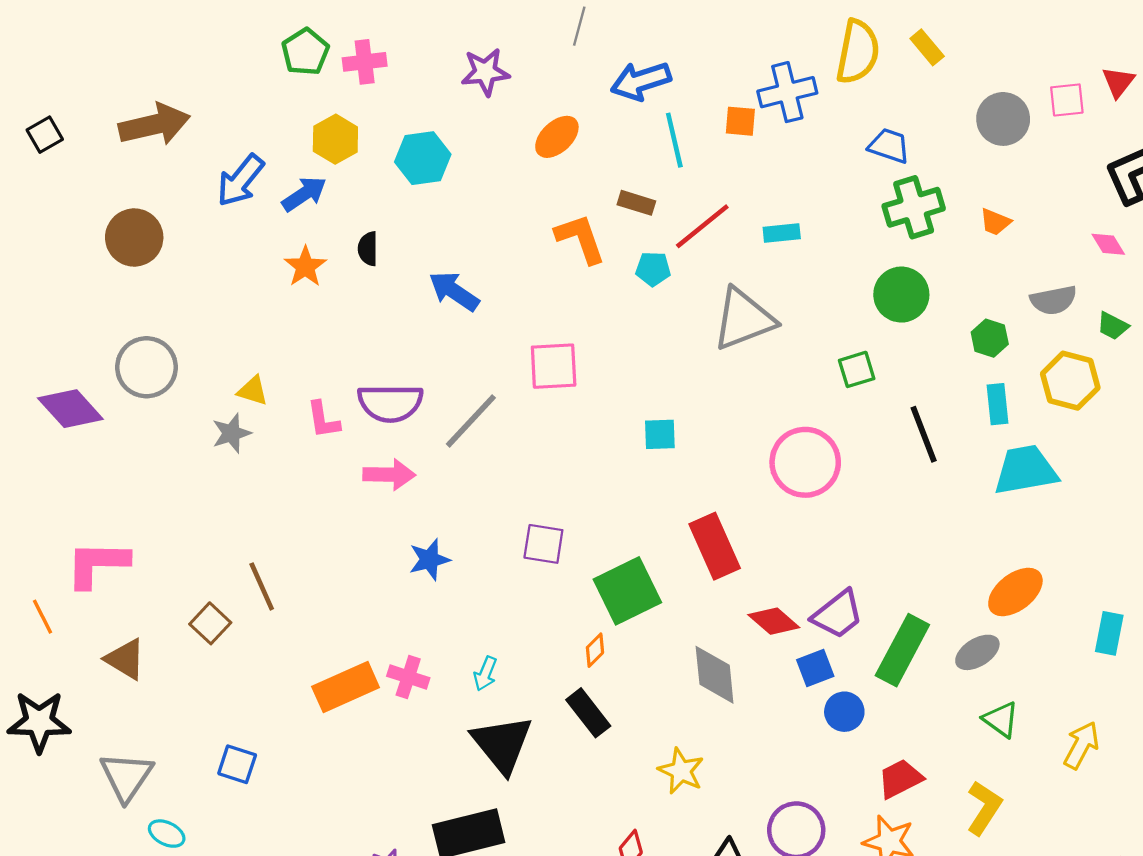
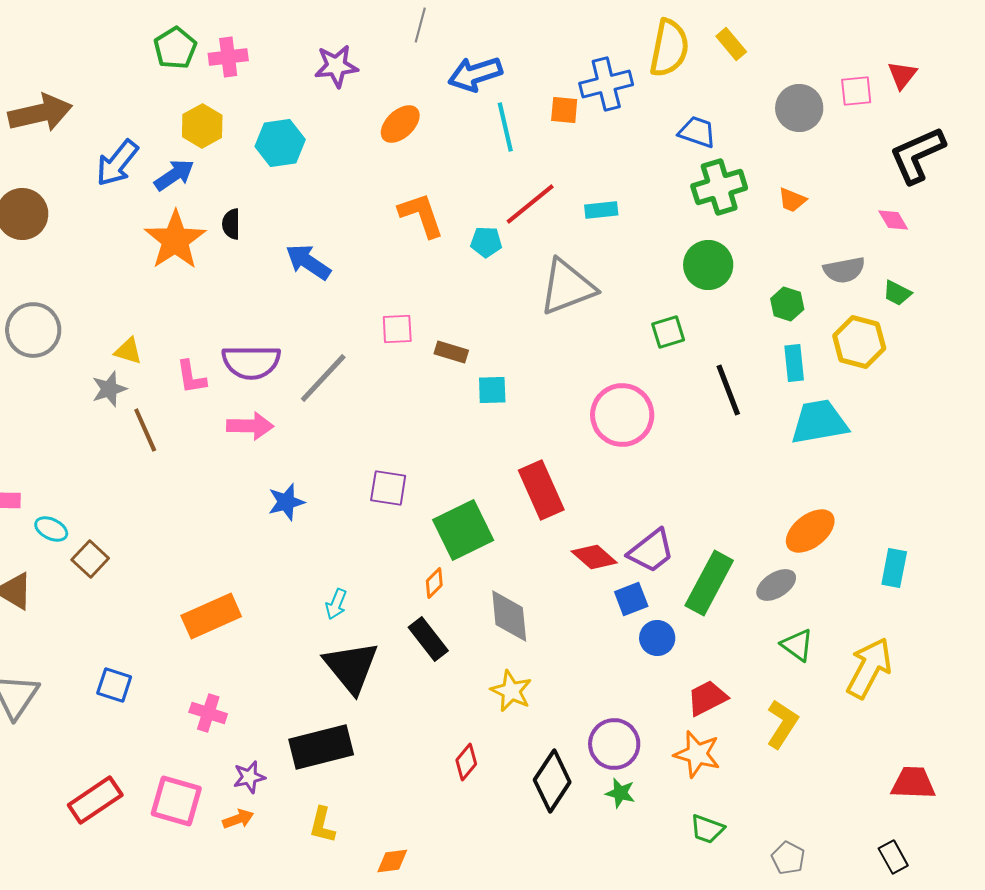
brown rectangle: (636, 203) -> (451, 352), moved
orange star: (305, 267) -> (175, 240), size x1.6
pink square: (554, 366) -> (397, 329), size x0.7
brown line: (262, 586) -> (145, 430), moved
gray diamond: (715, 675) -> (509, 616), moved
pink cross: (408, 677) -> (208, 713), moved
yellow arrow: (1081, 745) -> (869, 668), size x1.4
cyan ellipse: (167, 834) -> (51, 529), moved

